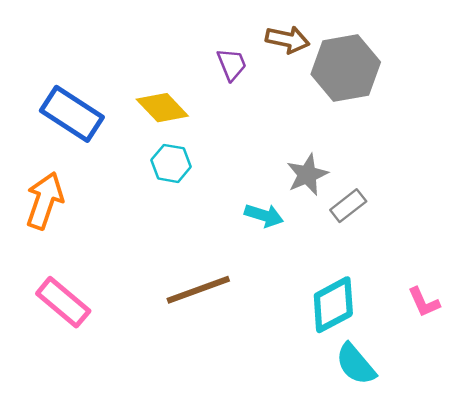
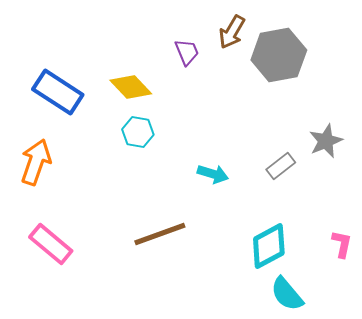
brown arrow: (287, 40) -> (232, 32), turned 108
gray star: (307, 175) -> (326, 141), moved
pink L-shape: (424, 302) -> (342, 244), turned -144

